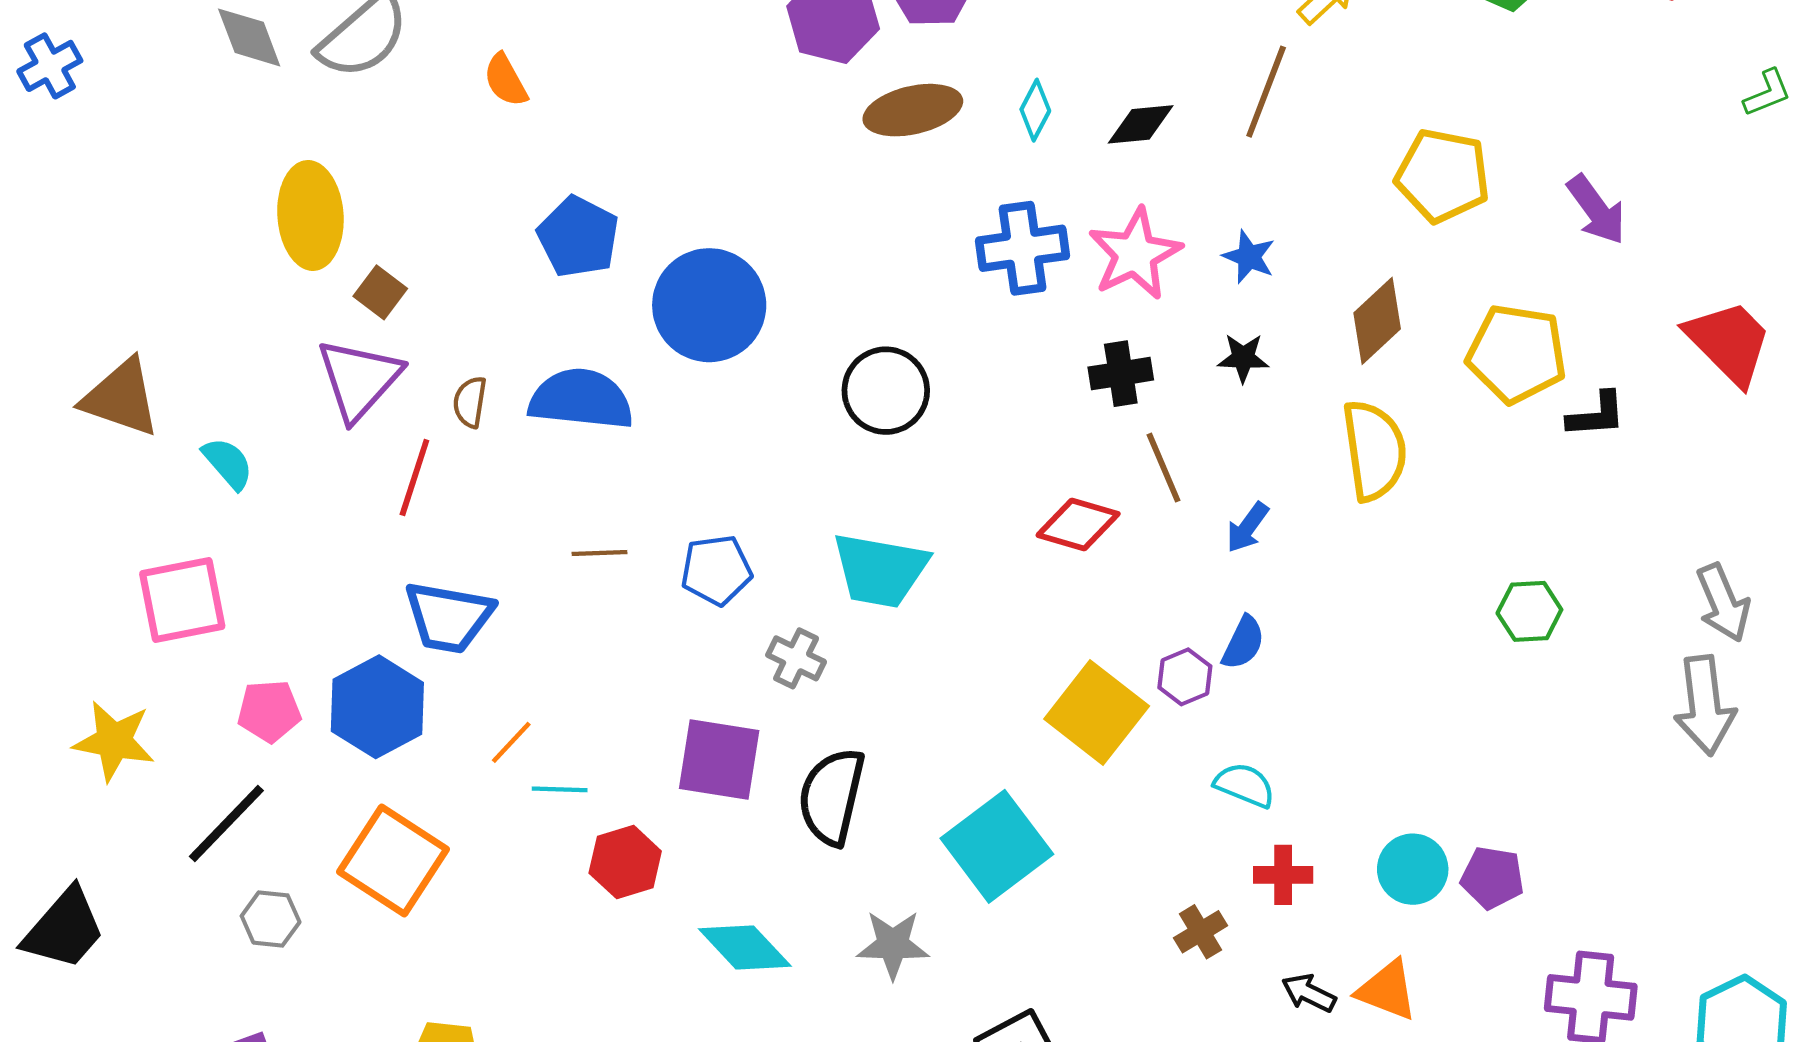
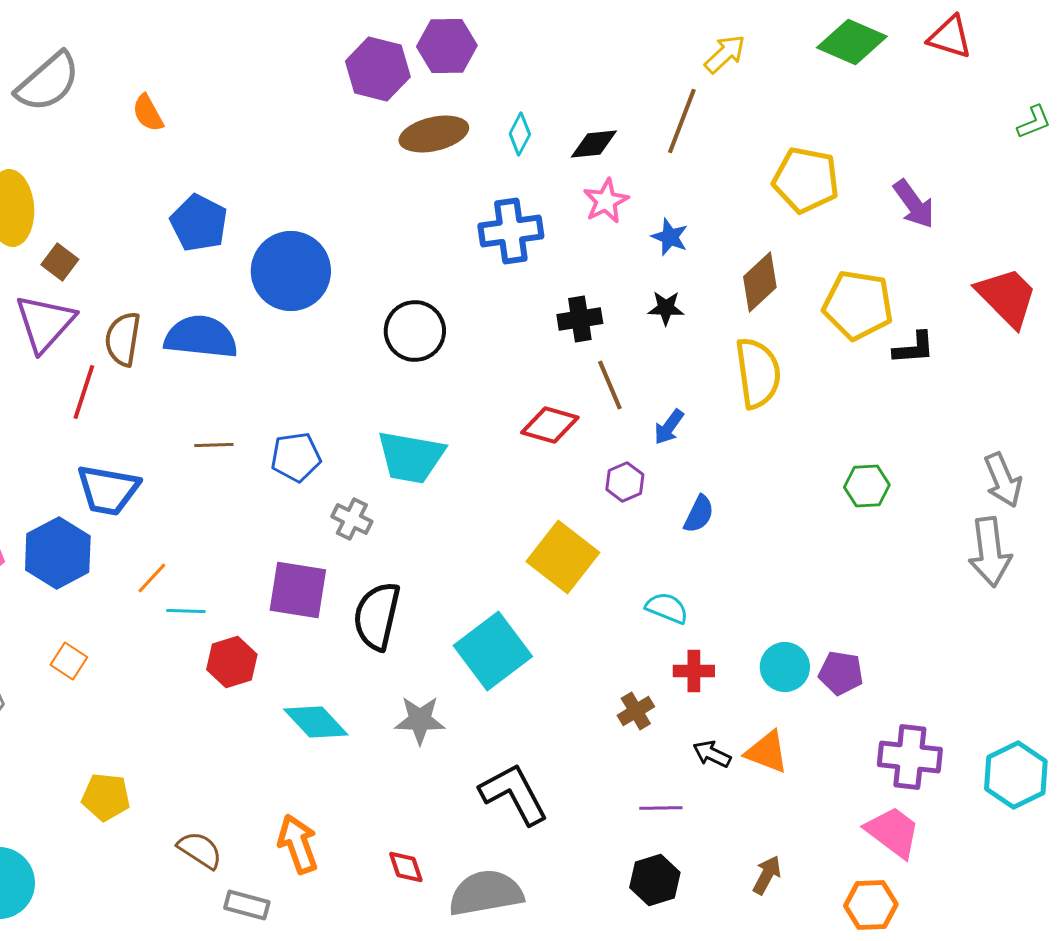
pink star: (1135, 254) -> (606, 201), moved, size x0.7
brown semicircle: (470, 402) -> (123, 339), size x1.5
blue semicircle: (1243, 643) -> (699, 514), moved
purple hexagon: (1185, 677) -> (625, 482), moved
orange square: (393, 861) -> (69, 661), size x0.5

